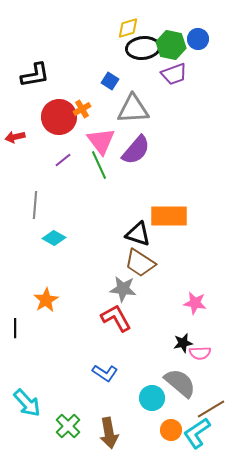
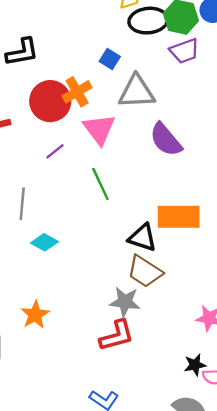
orange cross: (82, 109) -> (77, 92), size x1.4
purple semicircle: (136, 150) -> (166, 140), moved, turned 100
green line: (99, 165) -> (100, 184), moved
red L-shape: (116, 318) -> (117, 336), turned 104

